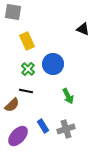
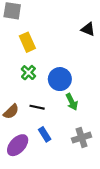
blue circle: (53, 64) -> (60, 79), moved
black line: (26, 91) -> (37, 107), moved
gray cross: (66, 129) -> (82, 138), moved

